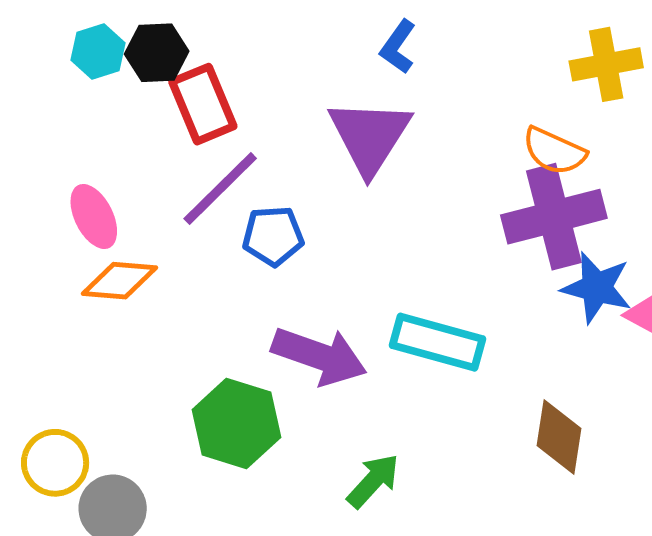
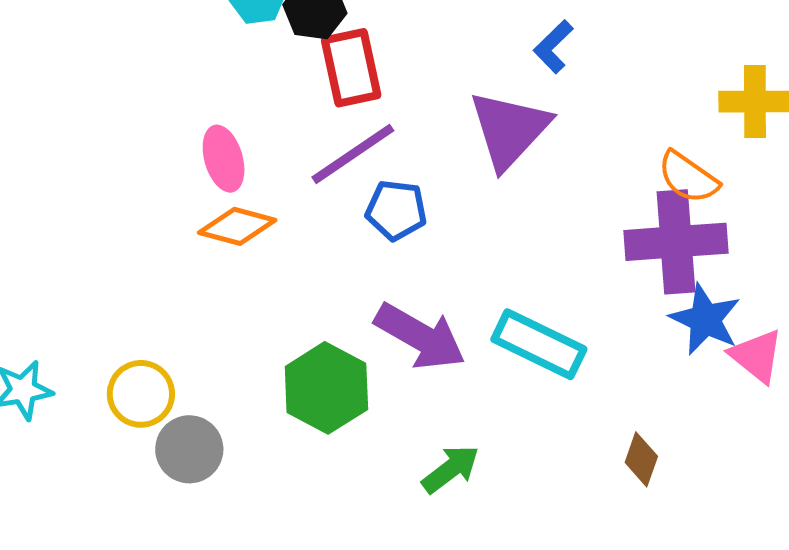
brown diamond: (559, 437) -> (641, 459), size x0.7

